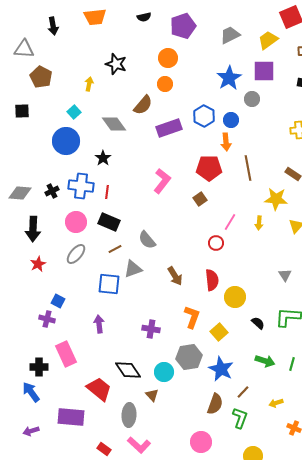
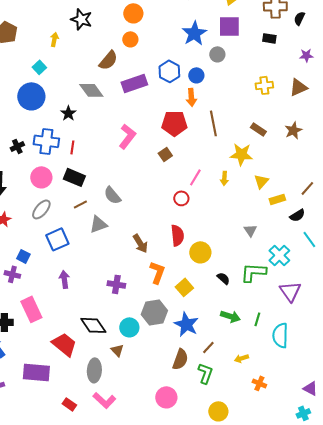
gray diamond: (114, 124) -> (91, 90), moved
brown arrow: (175, 276) -> (140, 243), moved
blue square: (109, 284) -> (57, 239), moved, turned -30

